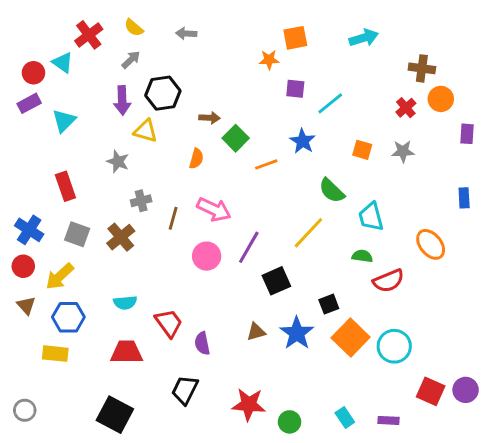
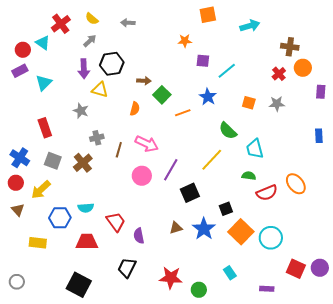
orange square: (295, 38) -> (208, 15), moved
orange ellipse: (431, 244) -> (296, 184), moved
blue hexagon: (68, 317) -> (60, 218), moved
cyan rectangle: (345, 418) -> (230, 273), moved

